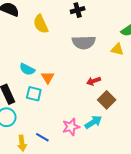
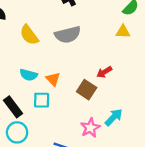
yellow semicircle: (41, 24) -> (29, 35), moved
gray semicircle: (84, 42) -> (68, 35), moved
brown square: (107, 100) -> (87, 90), moved

